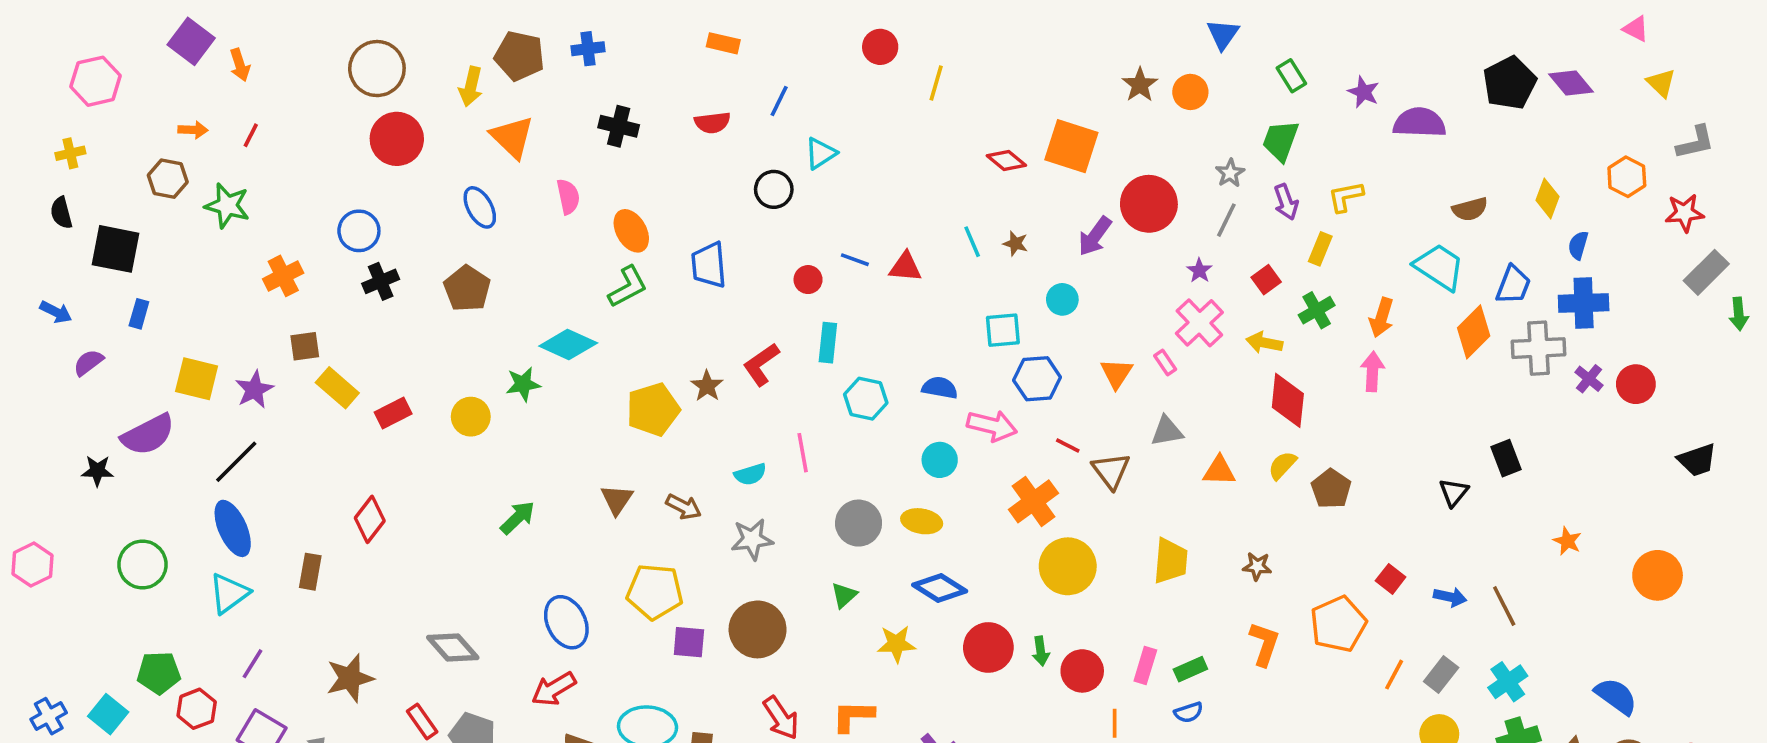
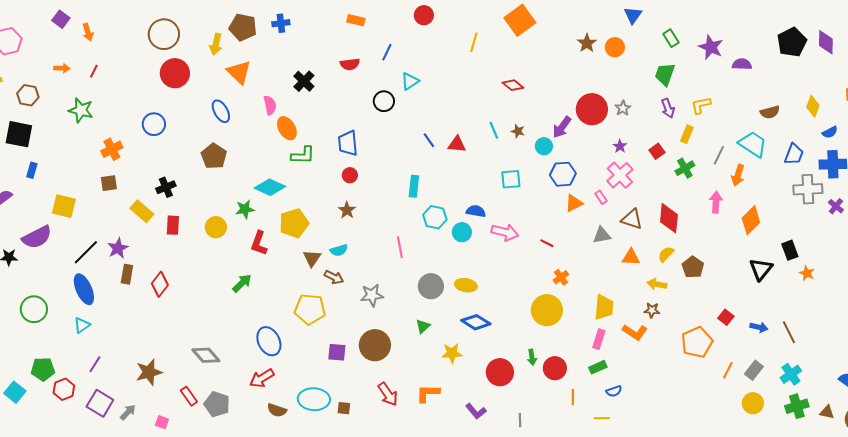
purple square: (191, 41) -> (61, 19), size x0.7
red circle: (880, 47) -> (424, 15), moved
purple diamond: (1571, 83) -> (826, 42), turned 40
purple star: (1364, 92) -> (711, 47), size x1.4
purple semicircle: (1419, 123) -> (742, 64), size x0.7
black cross: (619, 126) -> (304, 81), moved, turned 30
orange square: (1071, 146) -> (520, 20), moved, turned 36
gray star: (1230, 173) -> (623, 108), moved
brown hexagon: (168, 179) -> (28, 95), moved
gray line: (1226, 220) -> (719, 155), moved
orange ellipse: (631, 231) -> (287, 128), moved
blue semicircle: (1578, 245) -> (830, 132), turned -133
blue line: (855, 260) -> (429, 140), turned 35
red circle: (808, 280) -> (350, 175), moved
black cross: (381, 281) -> (166, 187), moved
green L-shape: (628, 287) -> (303, 155), turned 30
cyan circle: (1062, 299) -> (544, 146), moved
orange arrow: (1382, 317) -> (738, 175), moved
orange diamond: (1474, 332) -> (751, 220), moved
yellow arrow: (1264, 343) -> (657, 284), moved
brown square: (305, 346) -> (109, 183), moved
red L-shape: (761, 364) -> (259, 243), moved, turned -35
orange triangle: (1116, 373) -> (574, 203), turned 30
blue hexagon: (1037, 379) -> (563, 174), moved
purple star: (254, 390) -> (118, 248), moved
yellow pentagon: (653, 409) -> (294, 223), moved
red rectangle: (393, 413) -> (173, 225), turned -60
cyan circle: (940, 460) -> (462, 232), moved
brown triangle: (1111, 471) -> (632, 219), moved, turned -35
cyan semicircle: (750, 474) -> (339, 250), moved
black triangle: (1454, 492) -> (761, 269), size x1.4
brown triangle: (617, 500) -> (312, 258), moved
orange cross: (1033, 501) -> (561, 277), moved, size x0.6
orange star: (1567, 541) -> (807, 273), moved
brown rectangle: (310, 572) -> (127, 274), moved
yellow pentagon: (655, 592) -> (310, 309), moved
cyan triangle: (229, 593) -> (82, 325), size x0.7
orange L-shape: (1264, 644) -> (635, 332), moved, turned 105
red circle: (988, 647) -> (500, 372), moved
pink rectangle: (1145, 666) -> (599, 339), moved
green rectangle: (1190, 669) -> (598, 367), moved

